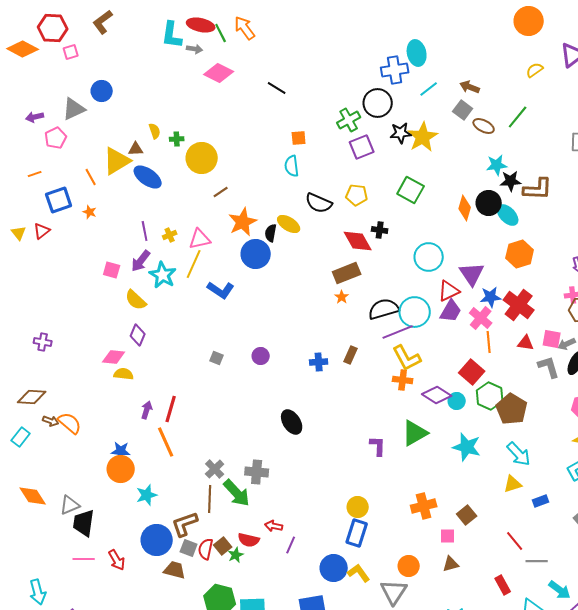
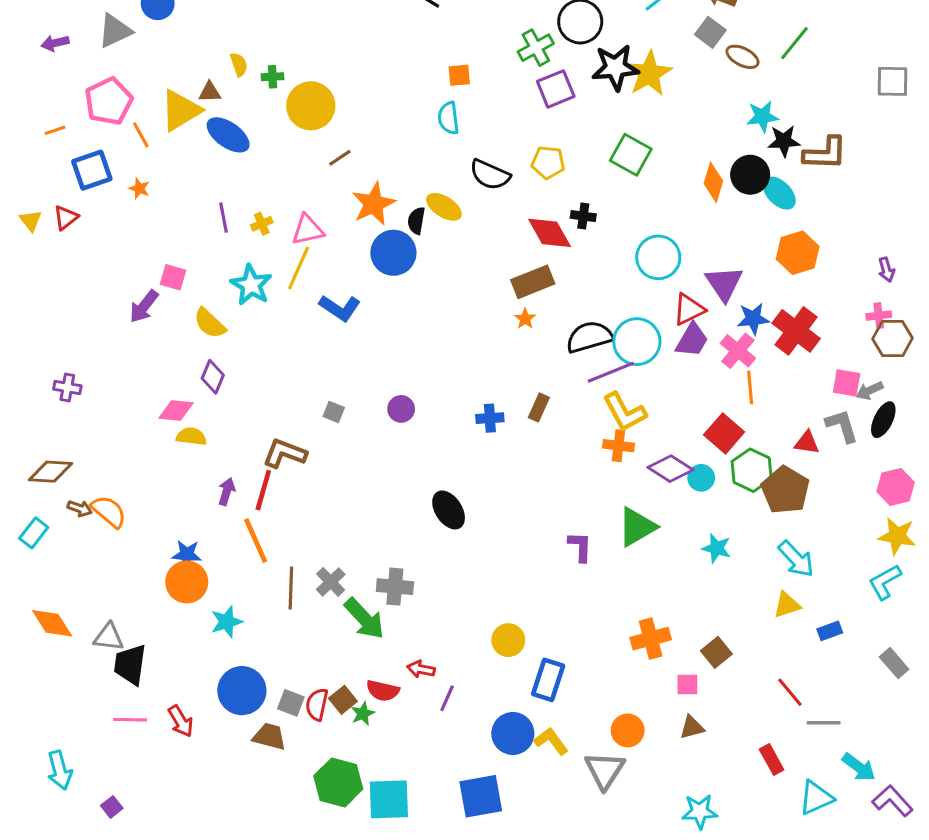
black star: (401, 133) -> (615, 68), size x1.4
pink pentagon: (56, 138) -> (109, 101), moved, size x1.4
purple arrow: (141, 261) -> (144, 306), moved
red triangle: (526, 343) -> (807, 443), moved
cyan star: (467, 447) -> (716, 548), size x0.7
brown line: (210, 499) -> (291, 588), moved
gray triangle: (70, 505) -> (109, 637), turned 30
yellow circle: (358, 507) -> (508, 640), moved
brown L-shape: (185, 524) -> (285, 453), moved, turned 40

